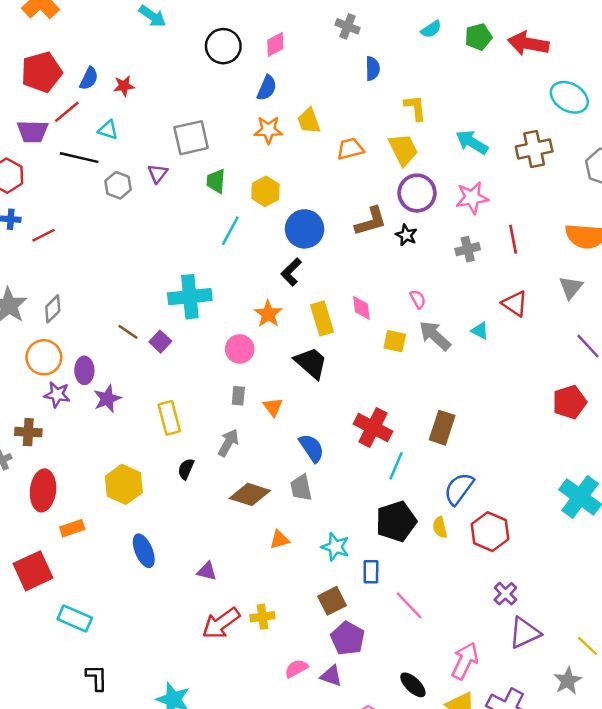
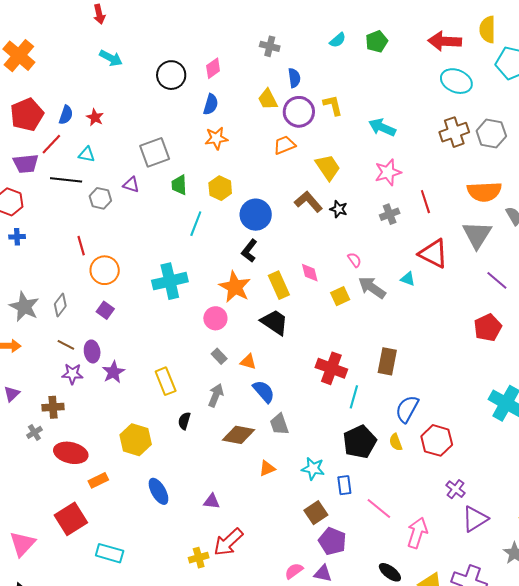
red arrow: (528, 44) -> (445, 41), moved
red star: (124, 86) -> (95, 117), turned -30
yellow trapezoid: (309, 121) -> (268, 99), moved
brown cross: (534, 149) -> (454, 132), moved
yellow trapezoid: (403, 150) -> (328, 167), moved
purple triangle: (158, 173) -> (131, 185), turned -42
purple circle: (417, 193) -> (299, 112), moved
brown L-shape: (371, 221) -> (308, 202), turned -108
red line: (44, 235) -> (81, 246), moved, turned -72
gray triangle: (571, 287) -> (477, 235), size x1.5
red triangle: (515, 304) -> (433, 253), size x1.4
orange star: (268, 314) -> (235, 287), size x1.4
brown line: (128, 332) -> (66, 345), moved
yellow square: (395, 341) -> (340, 296), turned -30
purple square: (160, 342) -> (105, 310), moved
orange circle: (44, 357) -> (105, 270), moved
gray rectangle: (238, 396) -> (219, 356), turned -42
orange triangle: (273, 407) -> (248, 362), turned -30
blue semicircle: (312, 448) -> (264, 391), moved
red ellipse: (43, 490) -> (71, 453), turned -76
yellow cross: (262, 617) -> (199, 558), moved
pink arrow: (465, 661) -> (417, 533), moved

